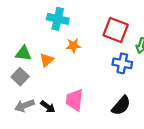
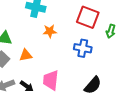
orange triangle: (47, 60) -> (26, 55), moved, turned 32
blue cross: (122, 63) -> (83, 48), moved

